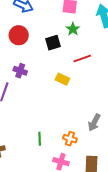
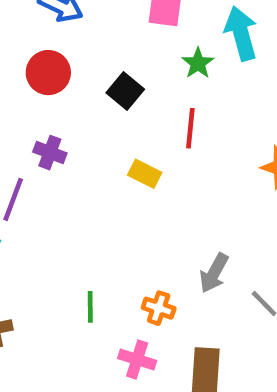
green star: (73, 29) -> (198, 63), moved
black square: (53, 43) -> (125, 91), turned -35
red line: (82, 59) -> (190, 128), turned -66

